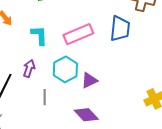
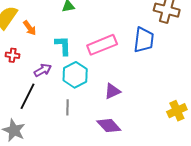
purple arrow: (29, 68) -> (43, 70), moved, turned 42
cyan hexagon: (65, 69) -> (75, 75), moved

